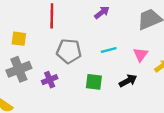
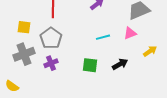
gray pentagon: (69, 51) -> (51, 38), moved, turned 30
pink triangle: (141, 55) -> (130, 33), moved, turned 32

